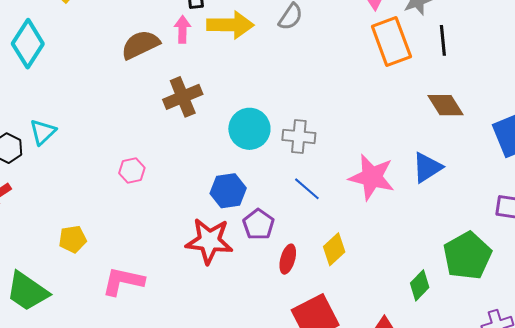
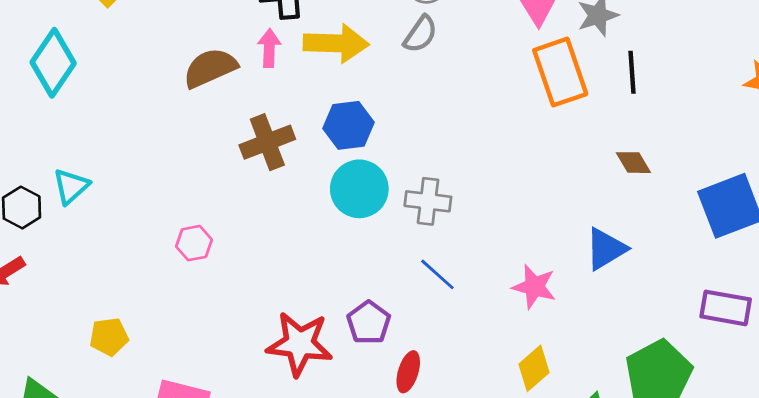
brown diamond: (445, 105) -> (633, 163), size x0.7
pink star: (372, 177) -> (534, 287), moved, size x0.7
blue hexagon: (228, 191) -> (349, 125), moved
yellow diamond: (334, 249) -> (534, 368), moved

